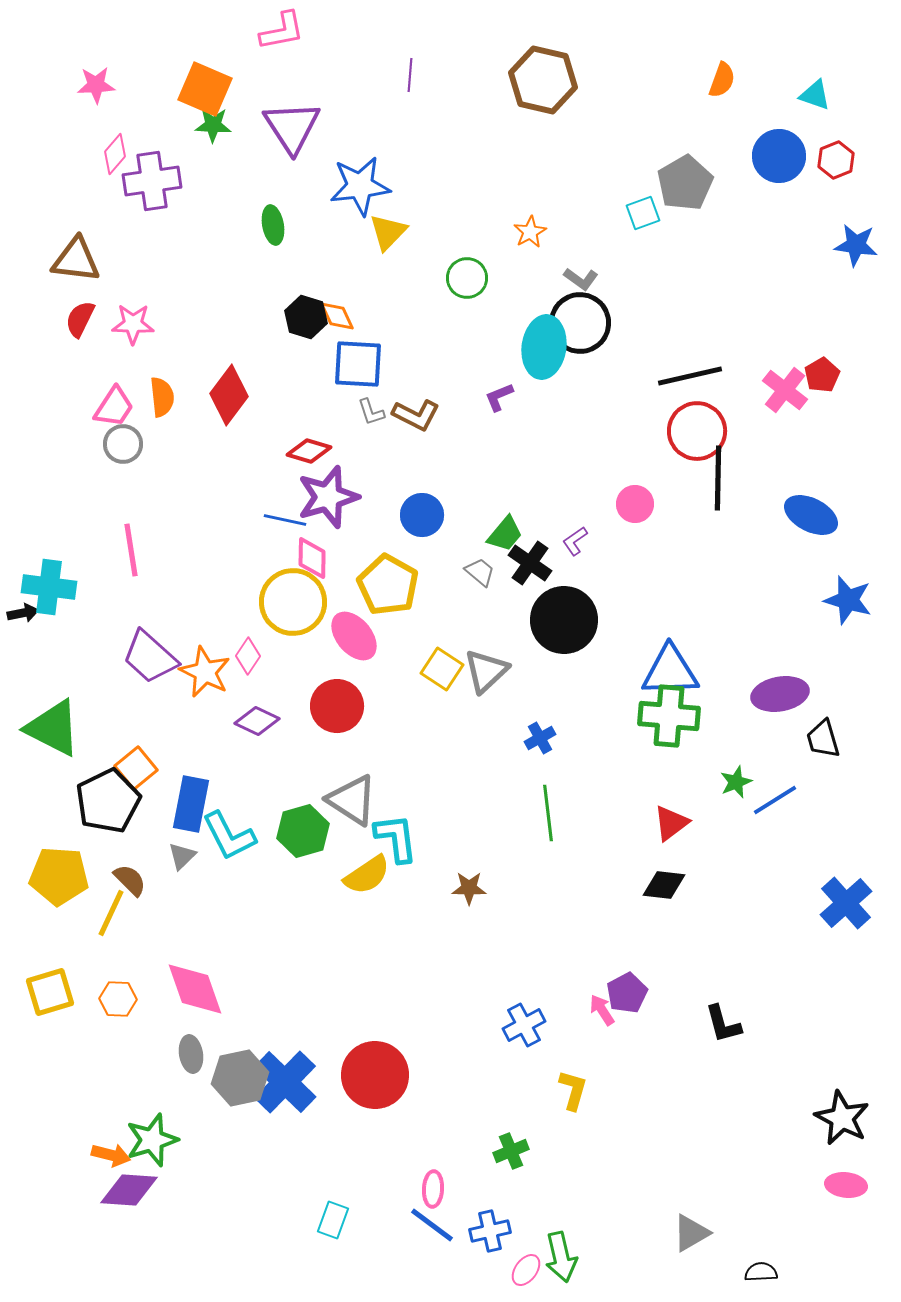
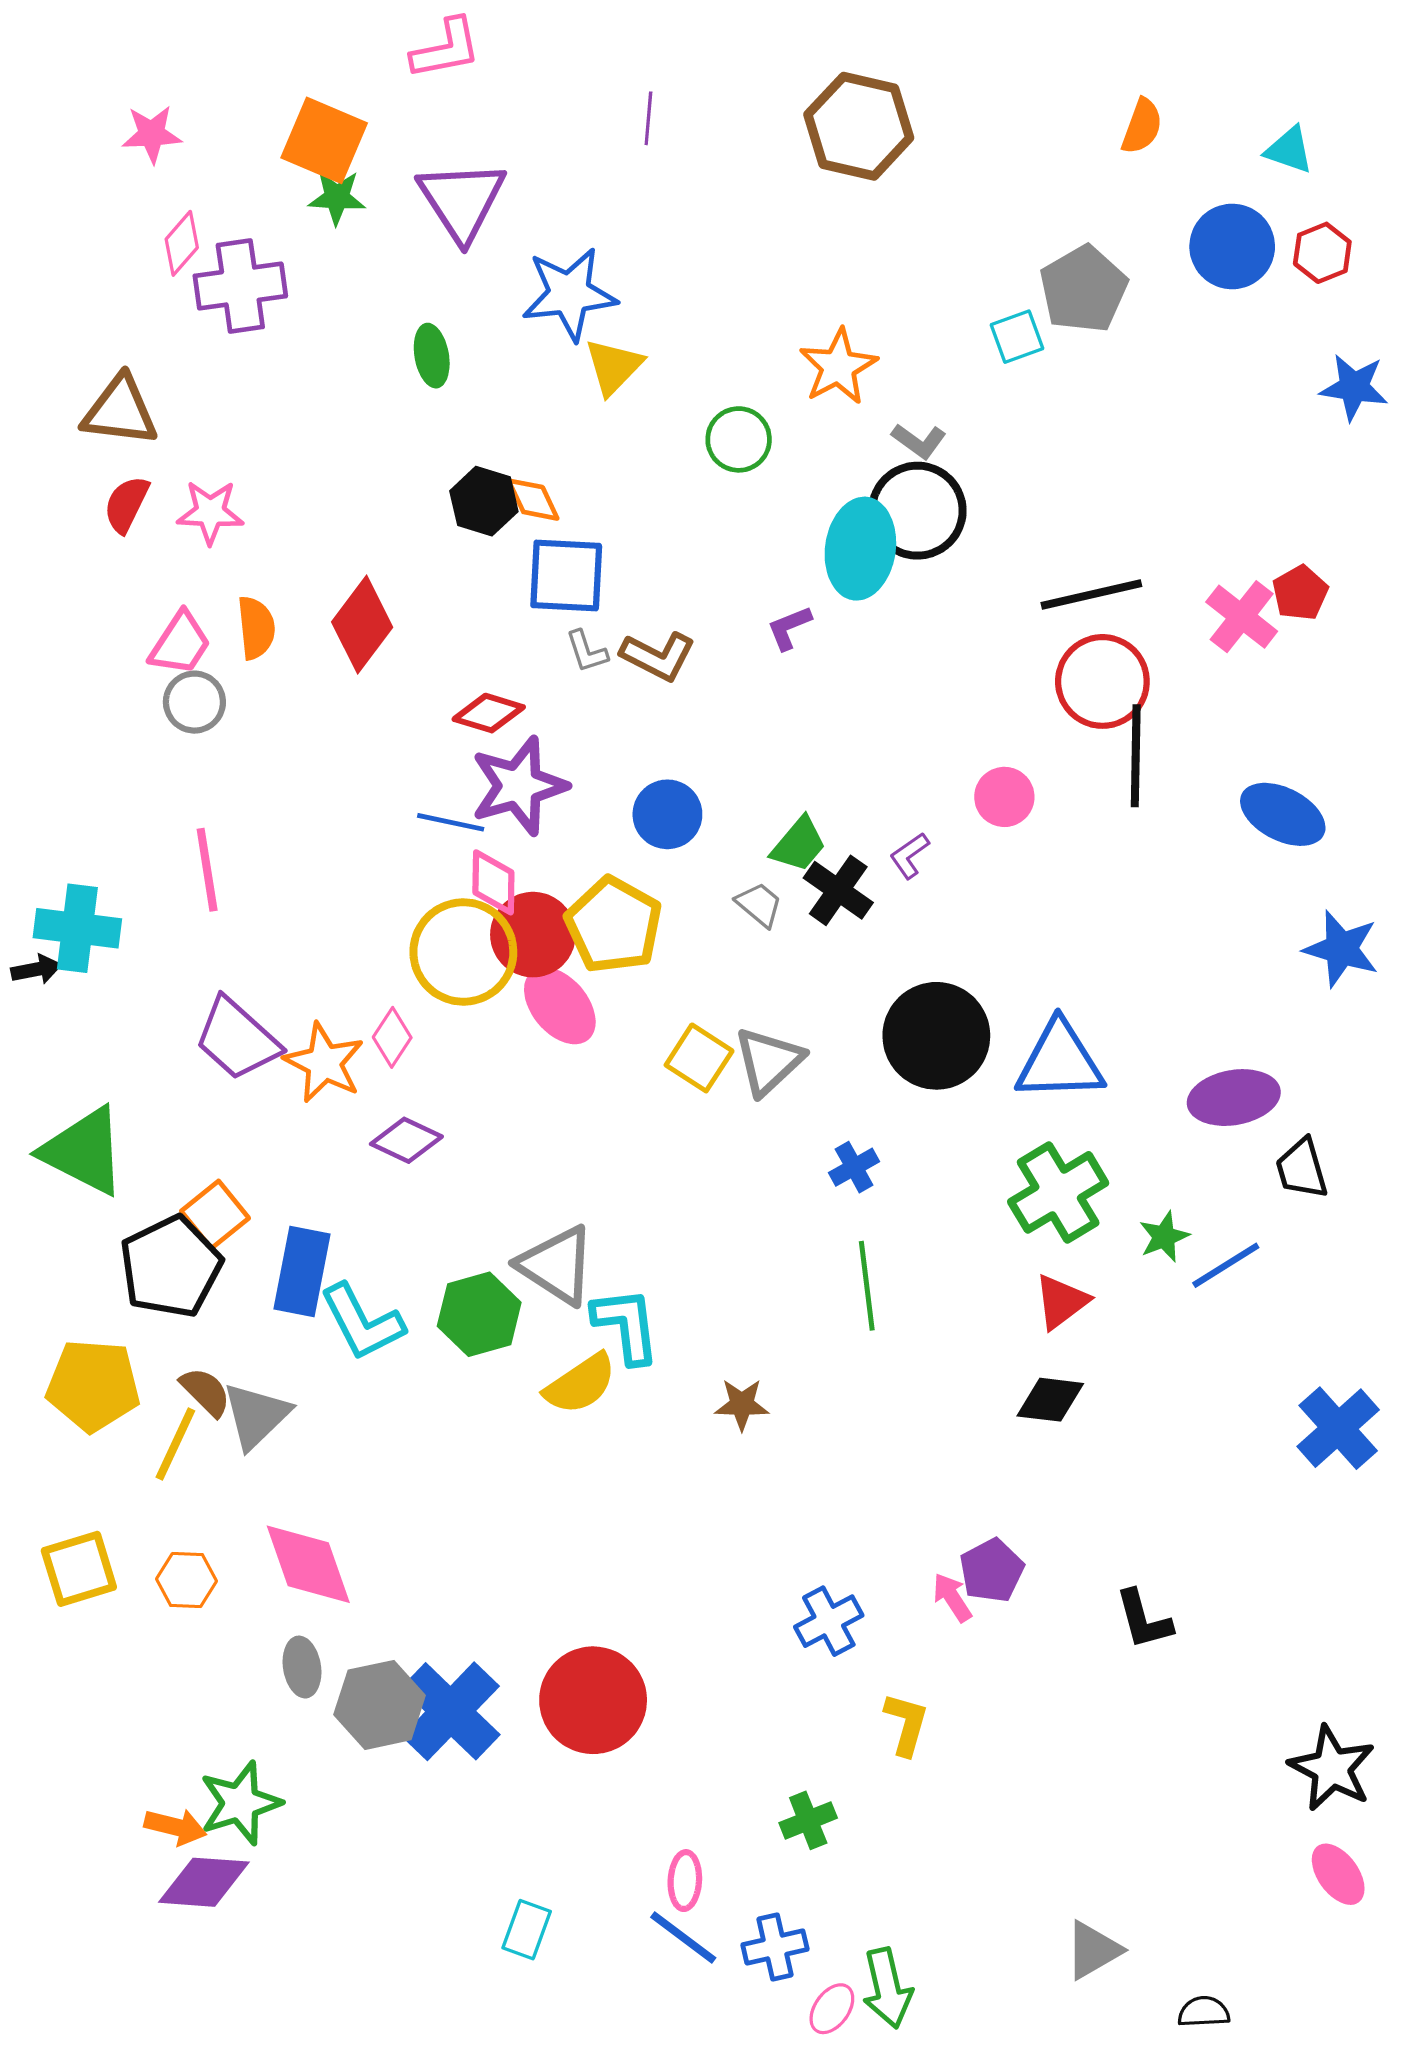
orange star: (530, 232) -> (838, 367), size x1.5
black circle: (564, 620) -> (936, 1036), moved
red circle: (337, 706) -> (533, 935), moved
green cross: (669, 716) -> (1058, 1192), moved, turned -36
gray triangle: (182, 856) -> (256, 1415), moved, size x1.6
pink ellipse: (846, 1185) -> (1338, 1874), turned 48

